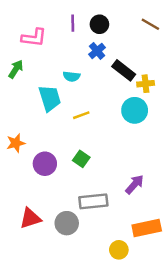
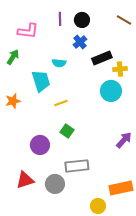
black rectangle: (124, 70) -> (102, 58), turned -60
yellow line: (81, 115) -> (61, 103), moved
orange star: (16, 143) -> (13, 101), moved
purple circle: (45, 164) -> (40, 145), moved
purple arrow: (135, 184) -> (124, 140), moved

